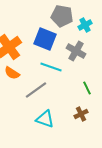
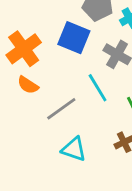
cyan line: (51, 67) -> (98, 88), moved, turned 40

